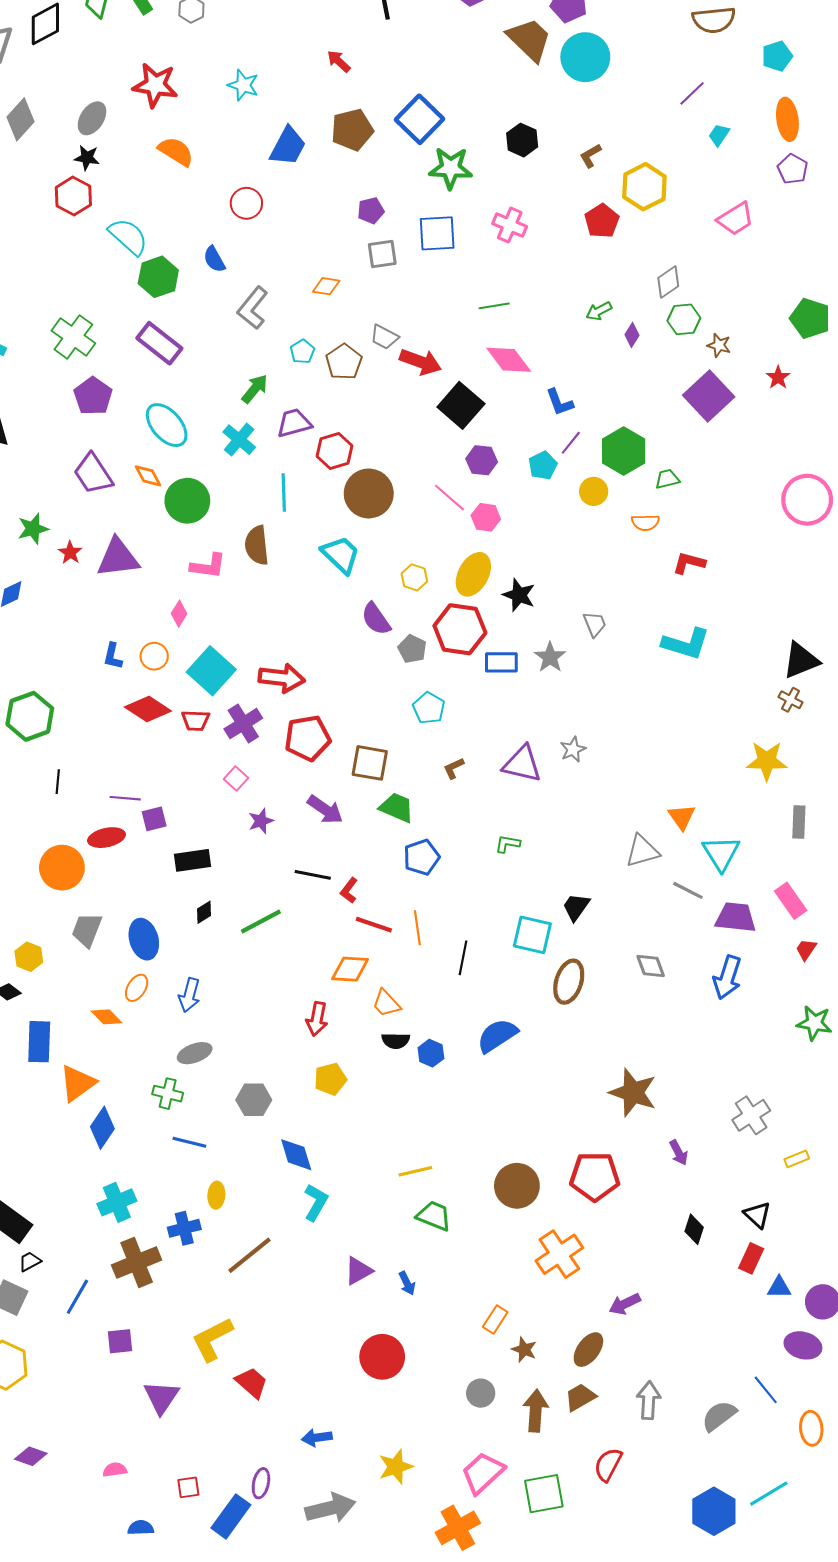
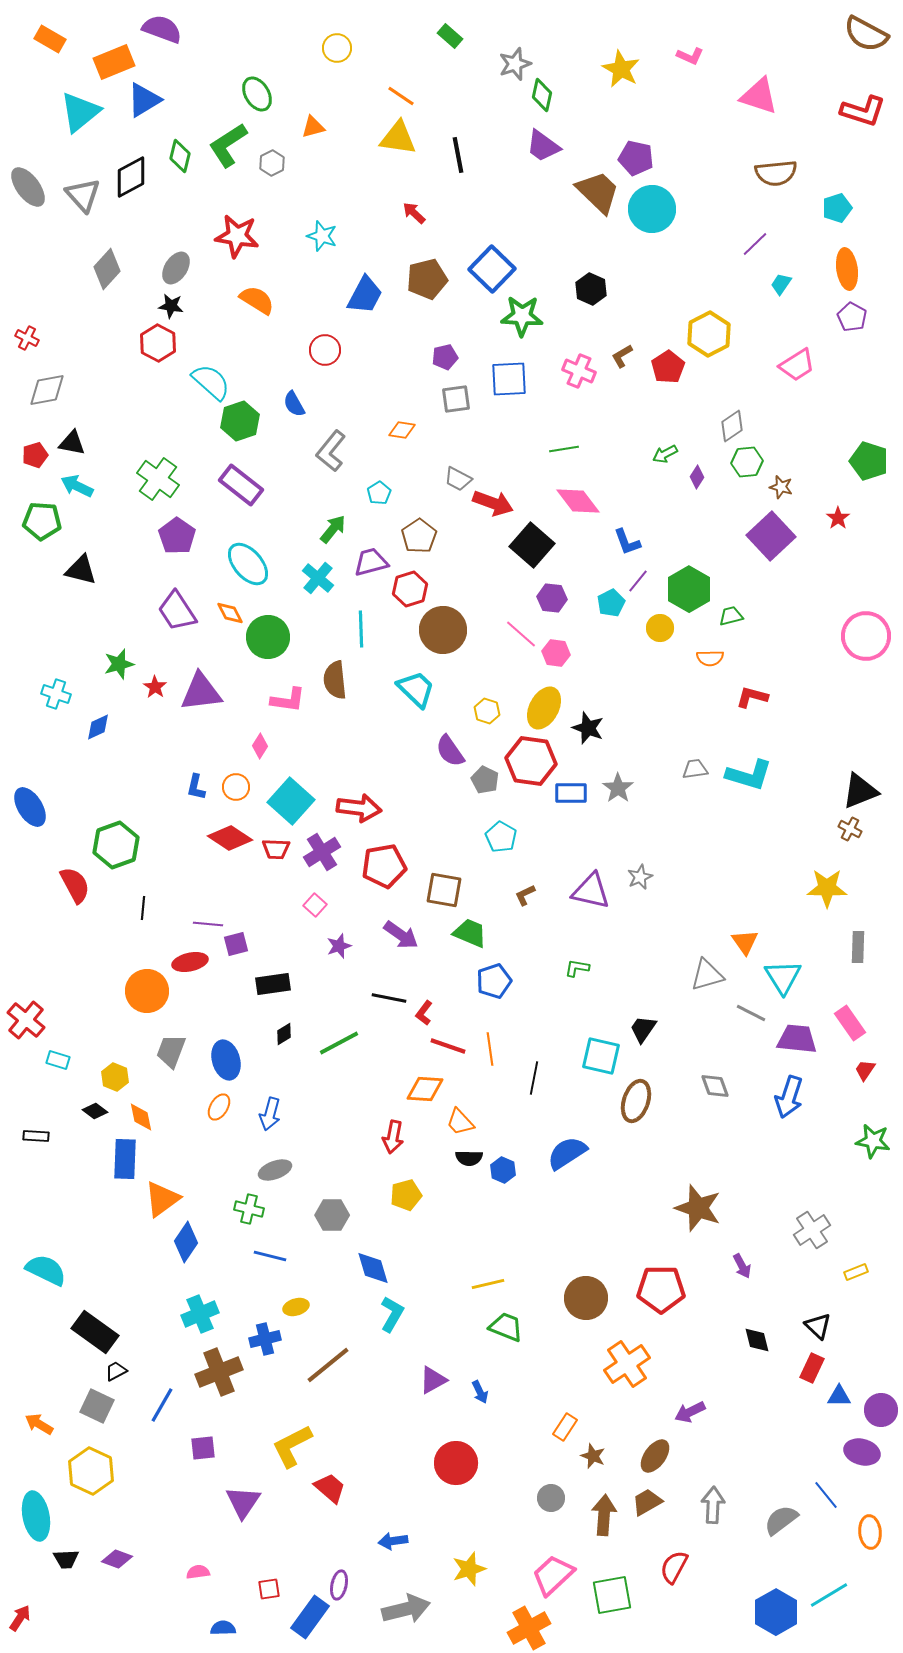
brown L-shape: (591, 156) -> (622, 356), moved
brown pentagon: (344, 362) -> (419, 536), moved
gray trapezoid: (595, 624) -> (695, 769), moved, turned -76
orange diamond: (107, 1017) -> (141, 1117), moved, turned 32
yellow ellipse: (216, 1195) -> (296, 1307), turned 70
black diamond: (694, 1229) -> (757, 1340), turned -32

